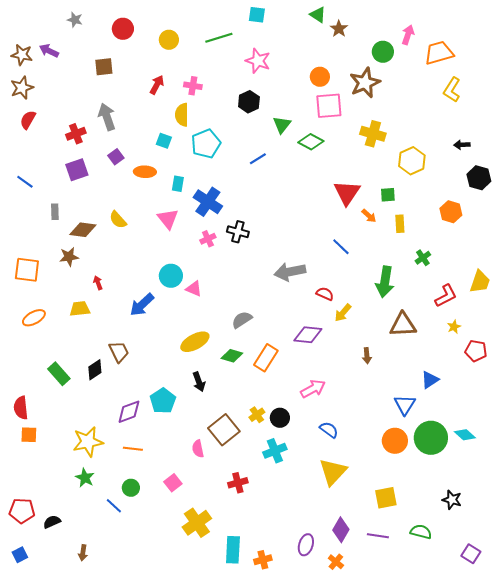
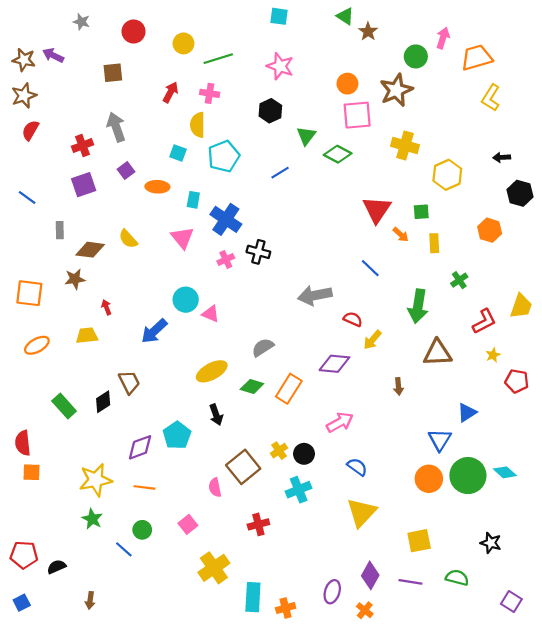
green line: (219, 38) -> (218, 59), moved

